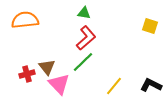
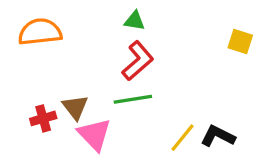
green line: (83, 62) -> (133, 99), turned 35
black L-shape: (151, 85) -> (218, 136), moved

